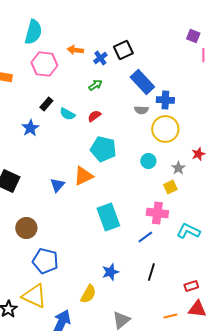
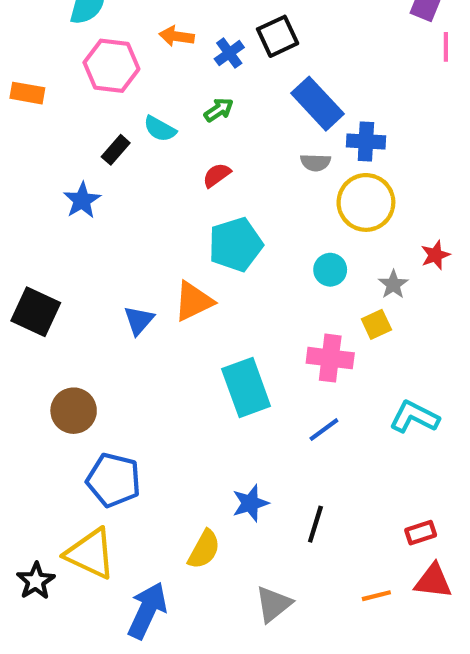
cyan semicircle: (67, 114) -> (160, 129), moved
cyan pentagon: (103, 149) -> (236, 244), turned -30
pink cross: (157, 213) -> (330, 358), moved
black line: (151, 272) -> (315, 524), moved

